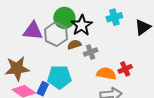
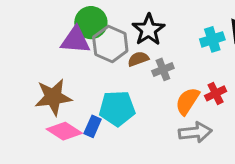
cyan cross: (114, 17) -> (212, 39), moved
green circle: (64, 18) -> (91, 23), moved
orange semicircle: (106, 74) -> (187, 101), turned -66

